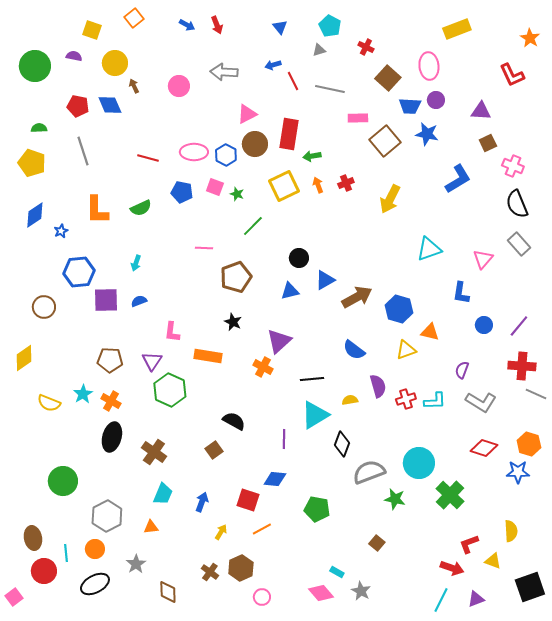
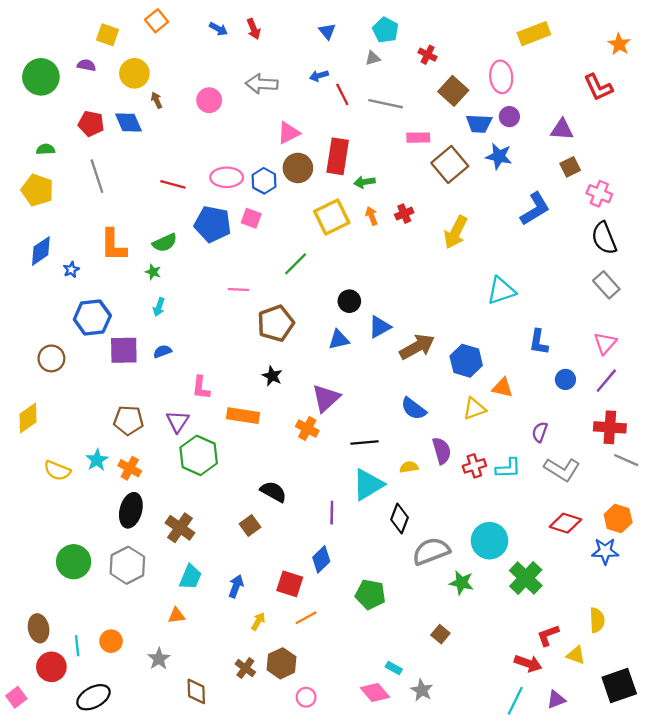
blue pentagon: (182, 192) -> (213, 224), size x1.4
green star: (237, 194) -> (153, 272), moved
pink triangle: (483, 259) -> (605, 343), moved
blue diamond: (275, 479) -> (321, 559), turned -50
gray hexagon: (107, 516) -> (127, 565), moved
black ellipse: (95, 584) -> (93, 697), moved

